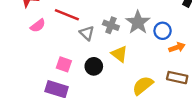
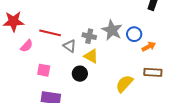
yellow triangle: (119, 54) -> (91, 56), moved
pink square: (64, 64) -> (44, 70), moved

